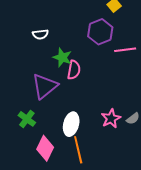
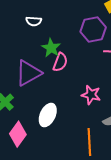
pink star: (111, 118) -> (91, 95), moved, turned 30
orange line: (78, 150) -> (89, 142), moved

